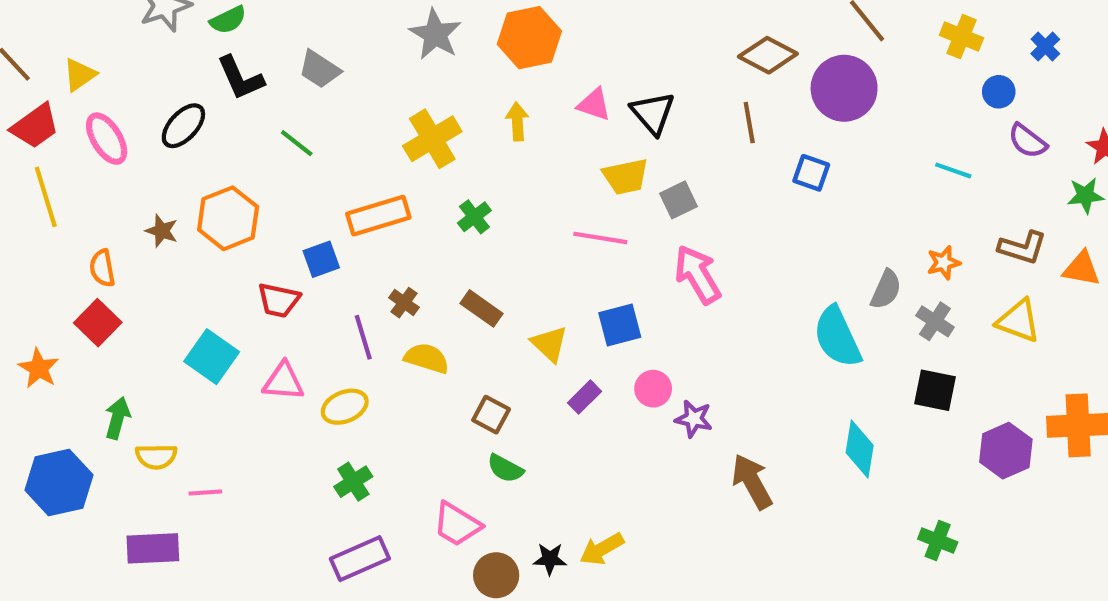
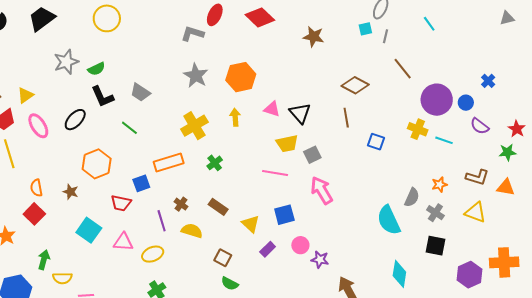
yellow cross: (961, 37) -> (418, 129), moved
purple circle: (844, 88) -> (437, 100), moved
brown star: (162, 231) -> (71, 192), moved

